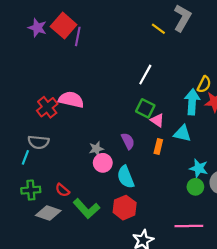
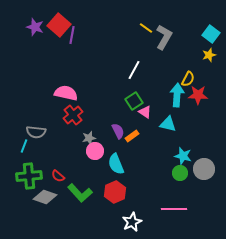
gray L-shape: (182, 18) -> (164, 37), moved
red cross: (47, 107) -> (73, 115), moved
green square: (145, 108) -> (134, 101), turned 30
orange rectangle: (158, 146) -> (132, 136), moved, turned 40
green cross: (31, 190) -> (29, 176), size x1.4

